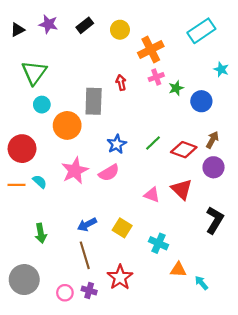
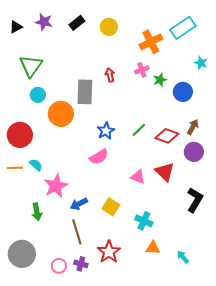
orange cross: (151, 50) -> (151, 42), moved
pink star: (75, 171) -> (56, 186), moved
orange triangle: (178, 270) -> (153, 248), moved

